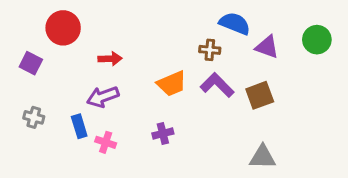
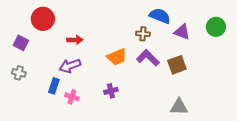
gray cross: (34, 117) -> (19, 73), moved
blue rectangle: (79, 126) -> (54, 86), turned 35

